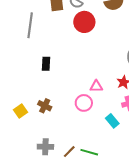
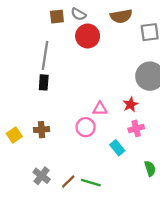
gray line: (30, 25) -> (45, 55), moved
brown cross: (45, 106) -> (41, 130), turned -32
gray cross: (45, 147) -> (42, 176), turned 35

